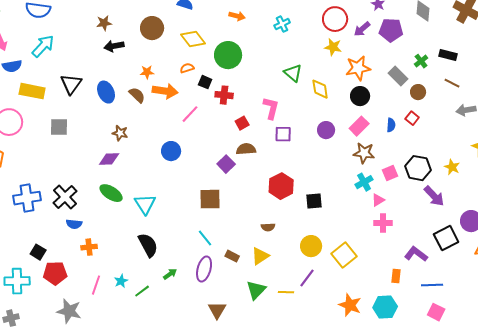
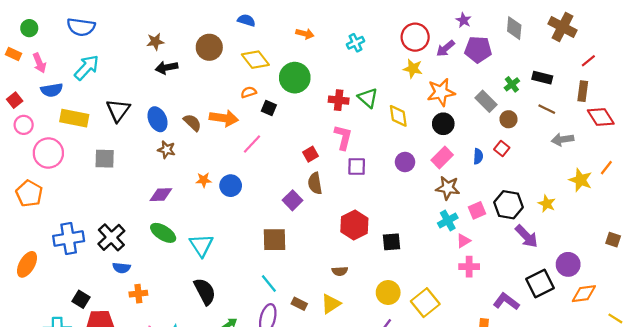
orange star: (147, 72) -> (204, 180), moved
red cross: (224, 95) -> (339, 100), moved
brown star: (120, 133) -> (167, 150), moved
brown semicircle: (246, 149) -> (315, 183), turned -96

